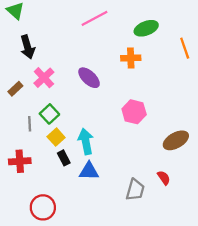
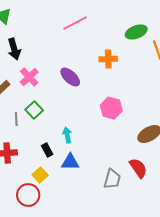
green ellipse: (146, 28) -> (136, 32), moved
yellow square: (56, 137) -> (40, 175), moved
cyan arrow: (86, 141) -> (67, 135), size x0.7
red semicircle: (164, 178) -> (138, 168), size x1.5

